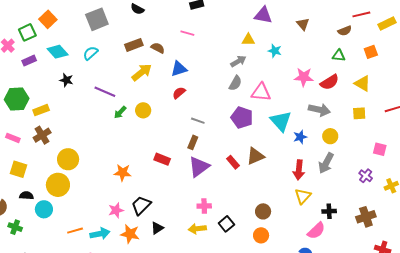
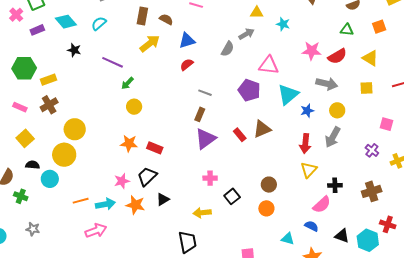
brown rectangle: (134, 45) -> (142, 16), turned -60
gray semicircle: (235, 83) -> (228, 49), moved
yellow circle: (143, 110) -> (134, 107), moved
cyan triangle: (281, 121) -> (288, 94), turned 30
red rectangle: (162, 159) -> (155, 148), moved
yellow square: (19, 169) -> (25, 138), turned 30
yellow arrow: (197, 229) -> (202, 213), moved

